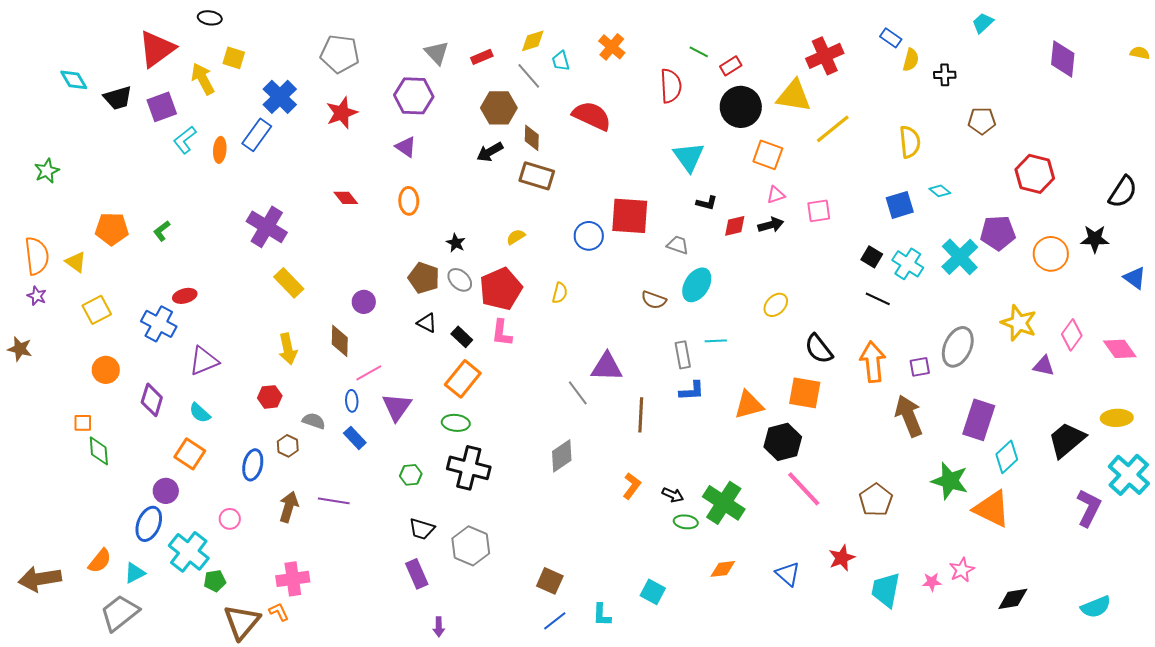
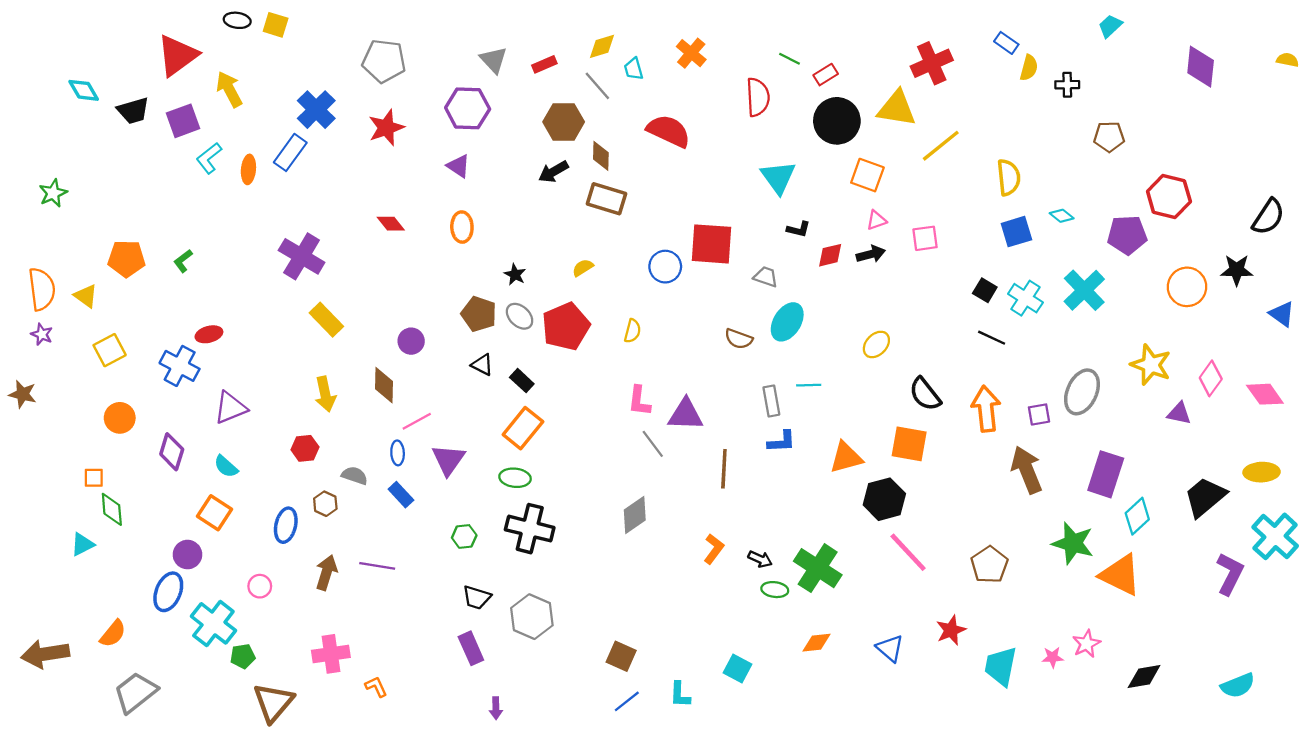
yellow square: (234, 58) -> (276, 25), moved
yellow semicircle: (910, 142) -> (1009, 177), moved
purple pentagon: (998, 233) -> (1127, 235), moved
pink L-shape: (502, 333) -> (639, 401), moved
cyan triangle: (135, 573) -> (82, 544), moved
orange L-shape: (279, 612) -> (376, 687), moved

